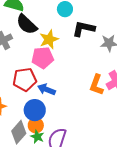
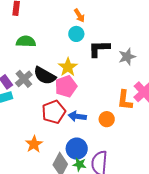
black semicircle: (27, 24) -> (45, 76), moved
blue circle: (35, 110) -> (77, 149), moved
orange circle: (36, 125) -> (107, 119), moved

